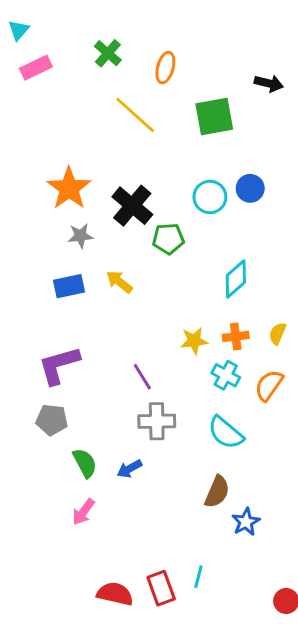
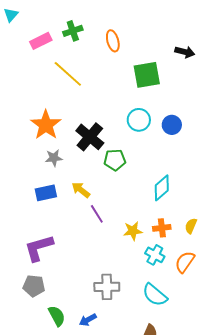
green cross: (108, 53) -> (73, 31), turned 30
pink rectangle: (36, 68) -> (41, 41), moved
orange ellipse: (165, 68) -> (113, 41), turned -30
yellow line: (135, 115) -> (68, 74), moved
cyan circle: (210, 197) -> (139, 120), moved
purple line: (142, 377) -> (97, 214), moved

